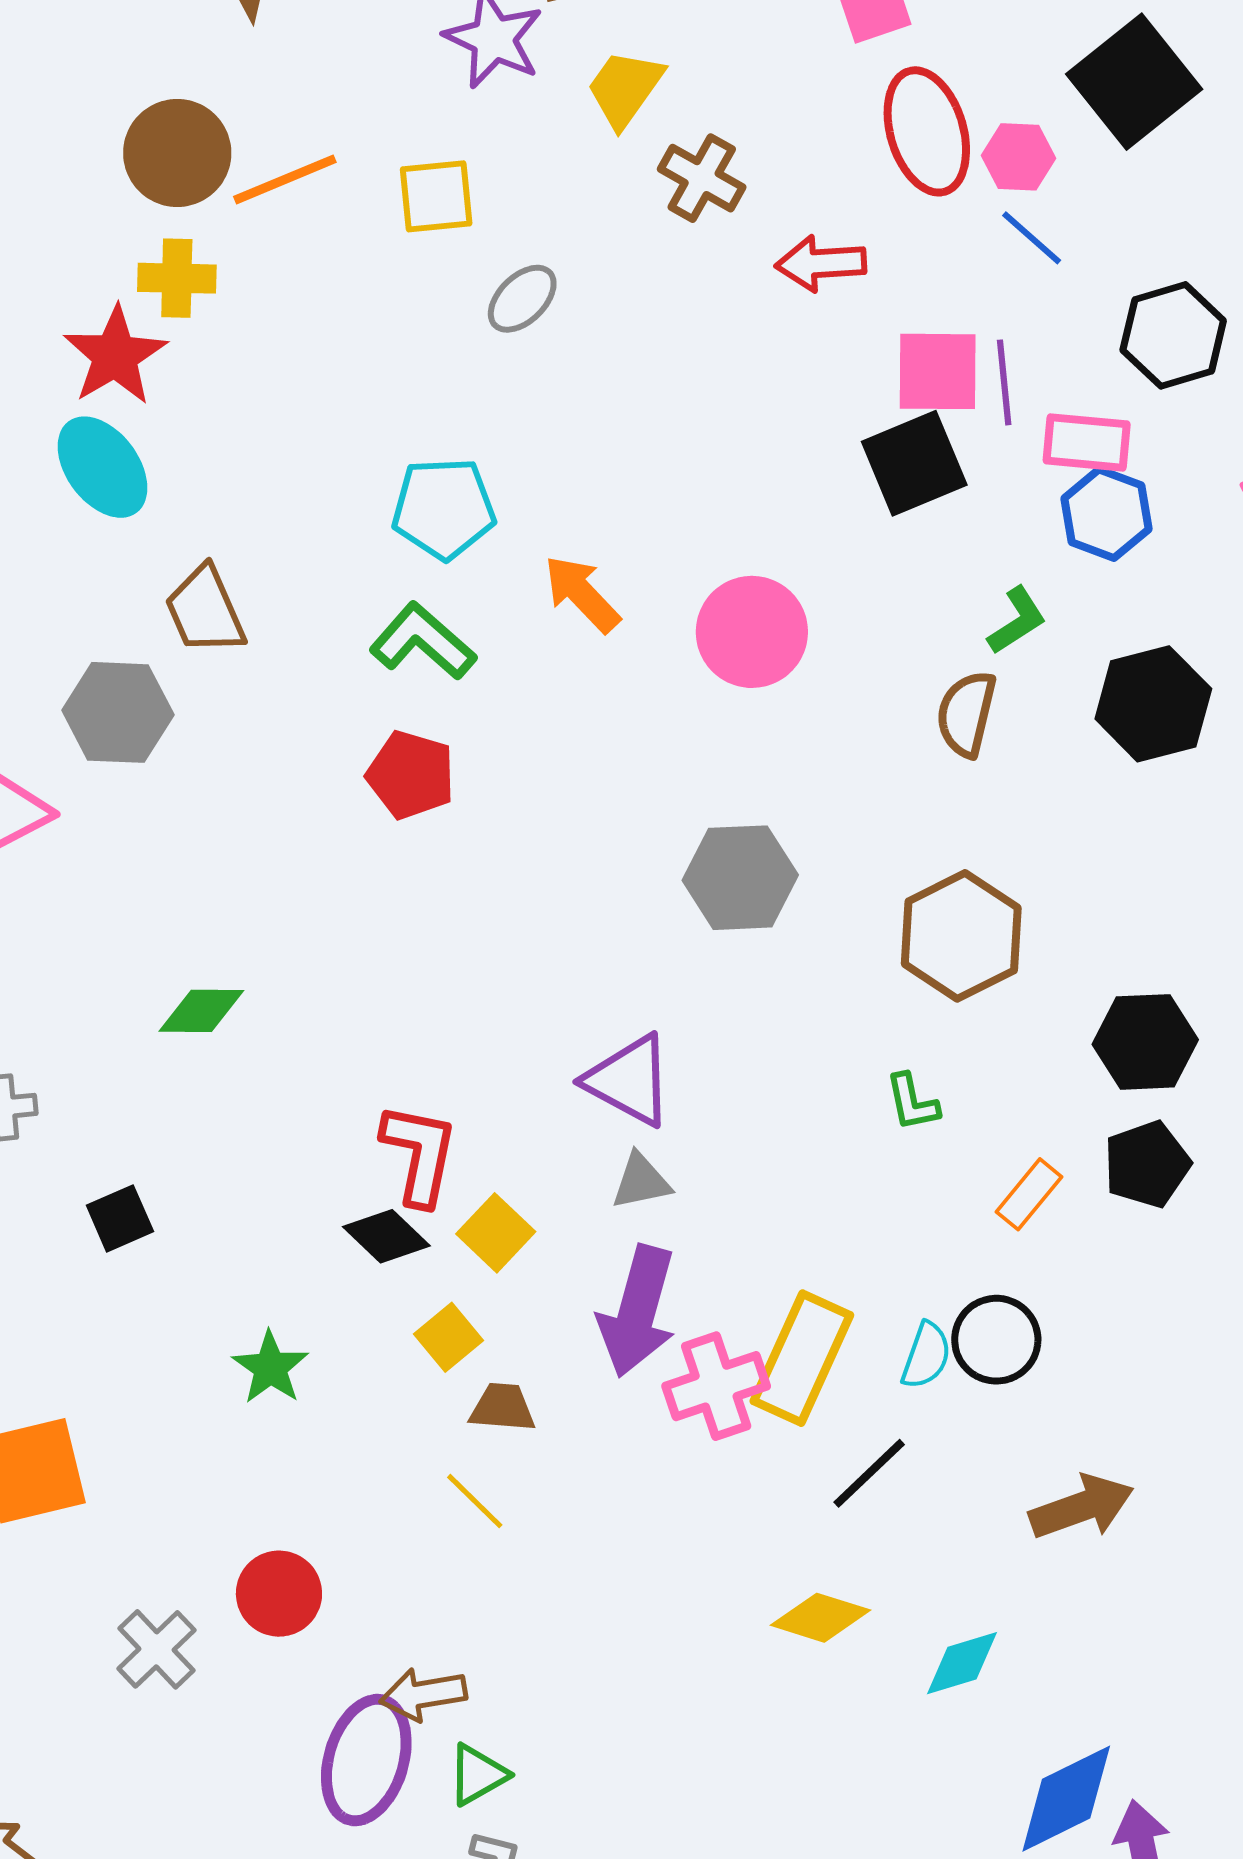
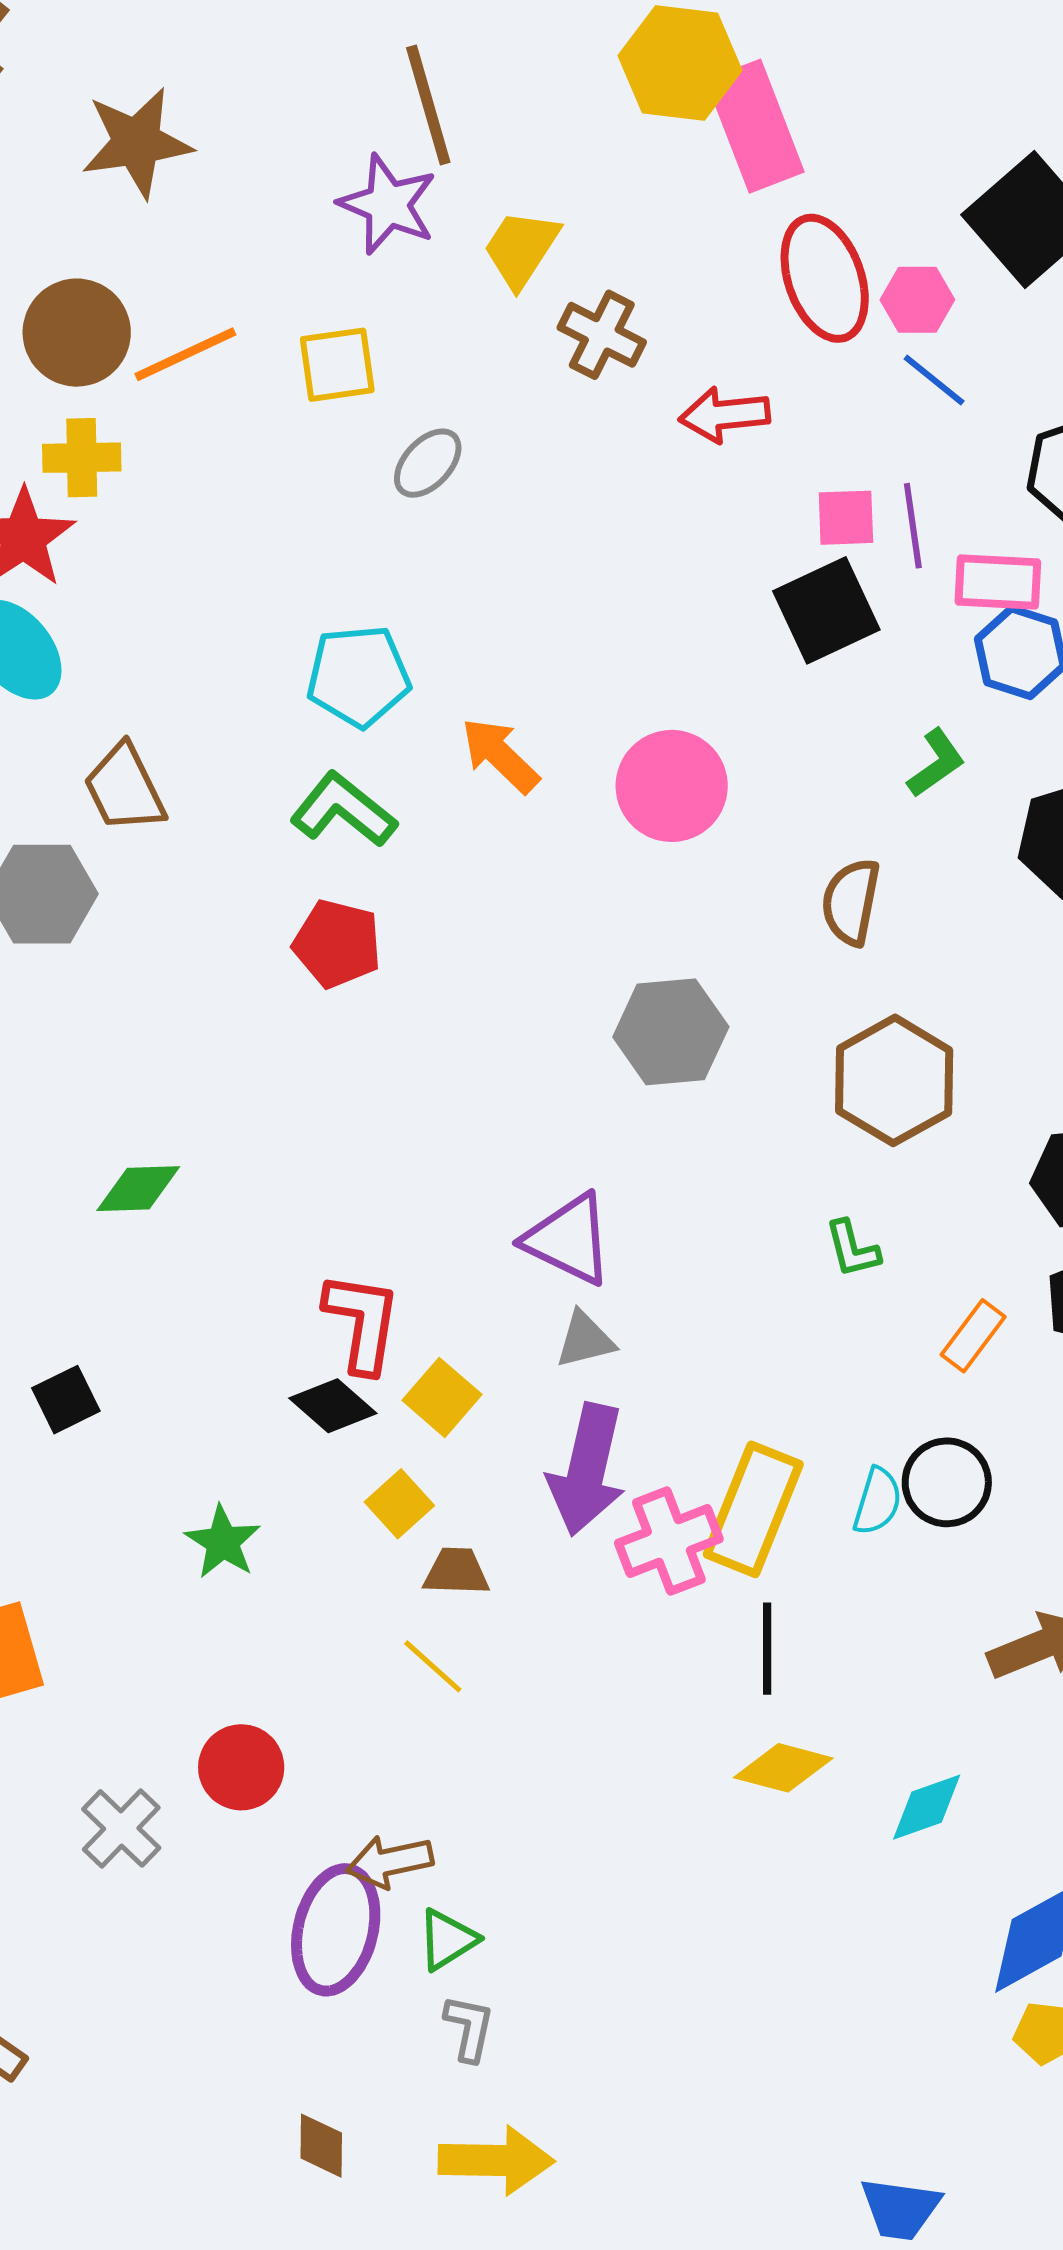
pink square: (938, 371) -> (846, 518), size x0.7
brown semicircle: (966, 714) -> (851, 902), moved
black line: (869, 1473) -> (767, 1649), moved, turned -44

